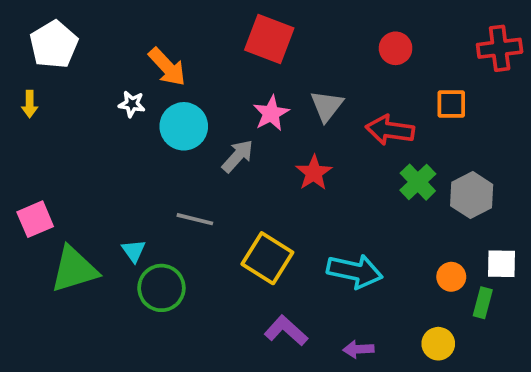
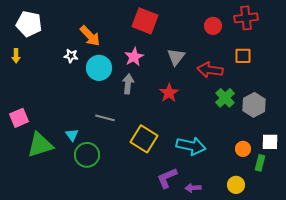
white pentagon: (54, 45) -> (29, 24), turned -30
red cross: (500, 48) -> (246, 18), moved
pink star: (271, 113) -> (134, 57), moved
gray arrow: (238, 156) -> (128, 84), turned -36
purple L-shape: (286, 331) -> (167, 178), moved, turned -65

